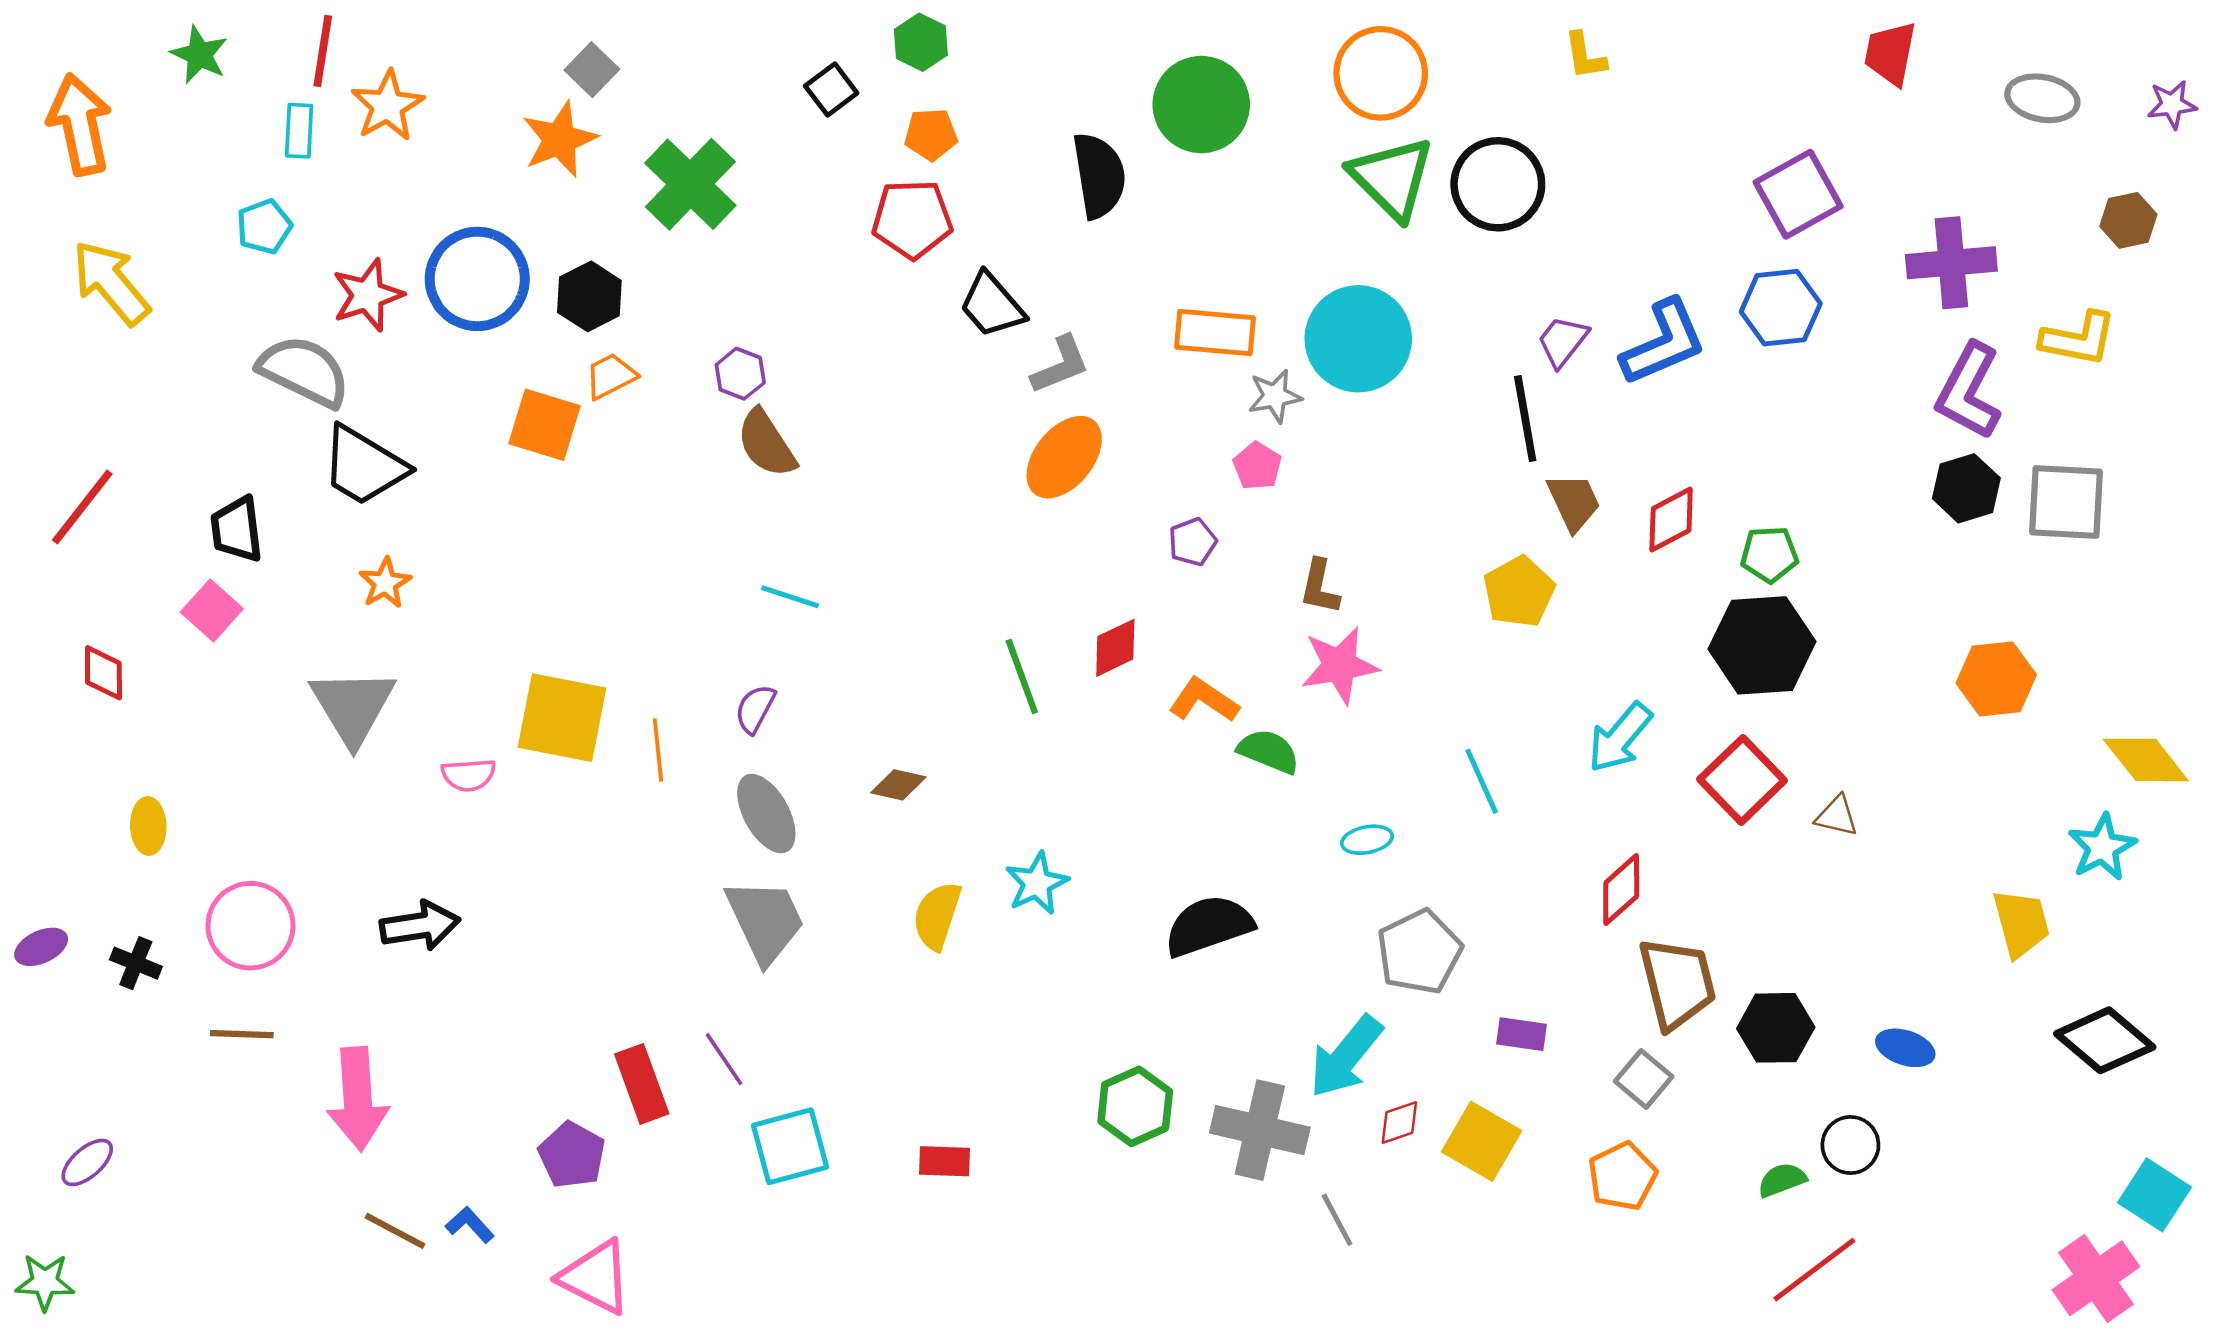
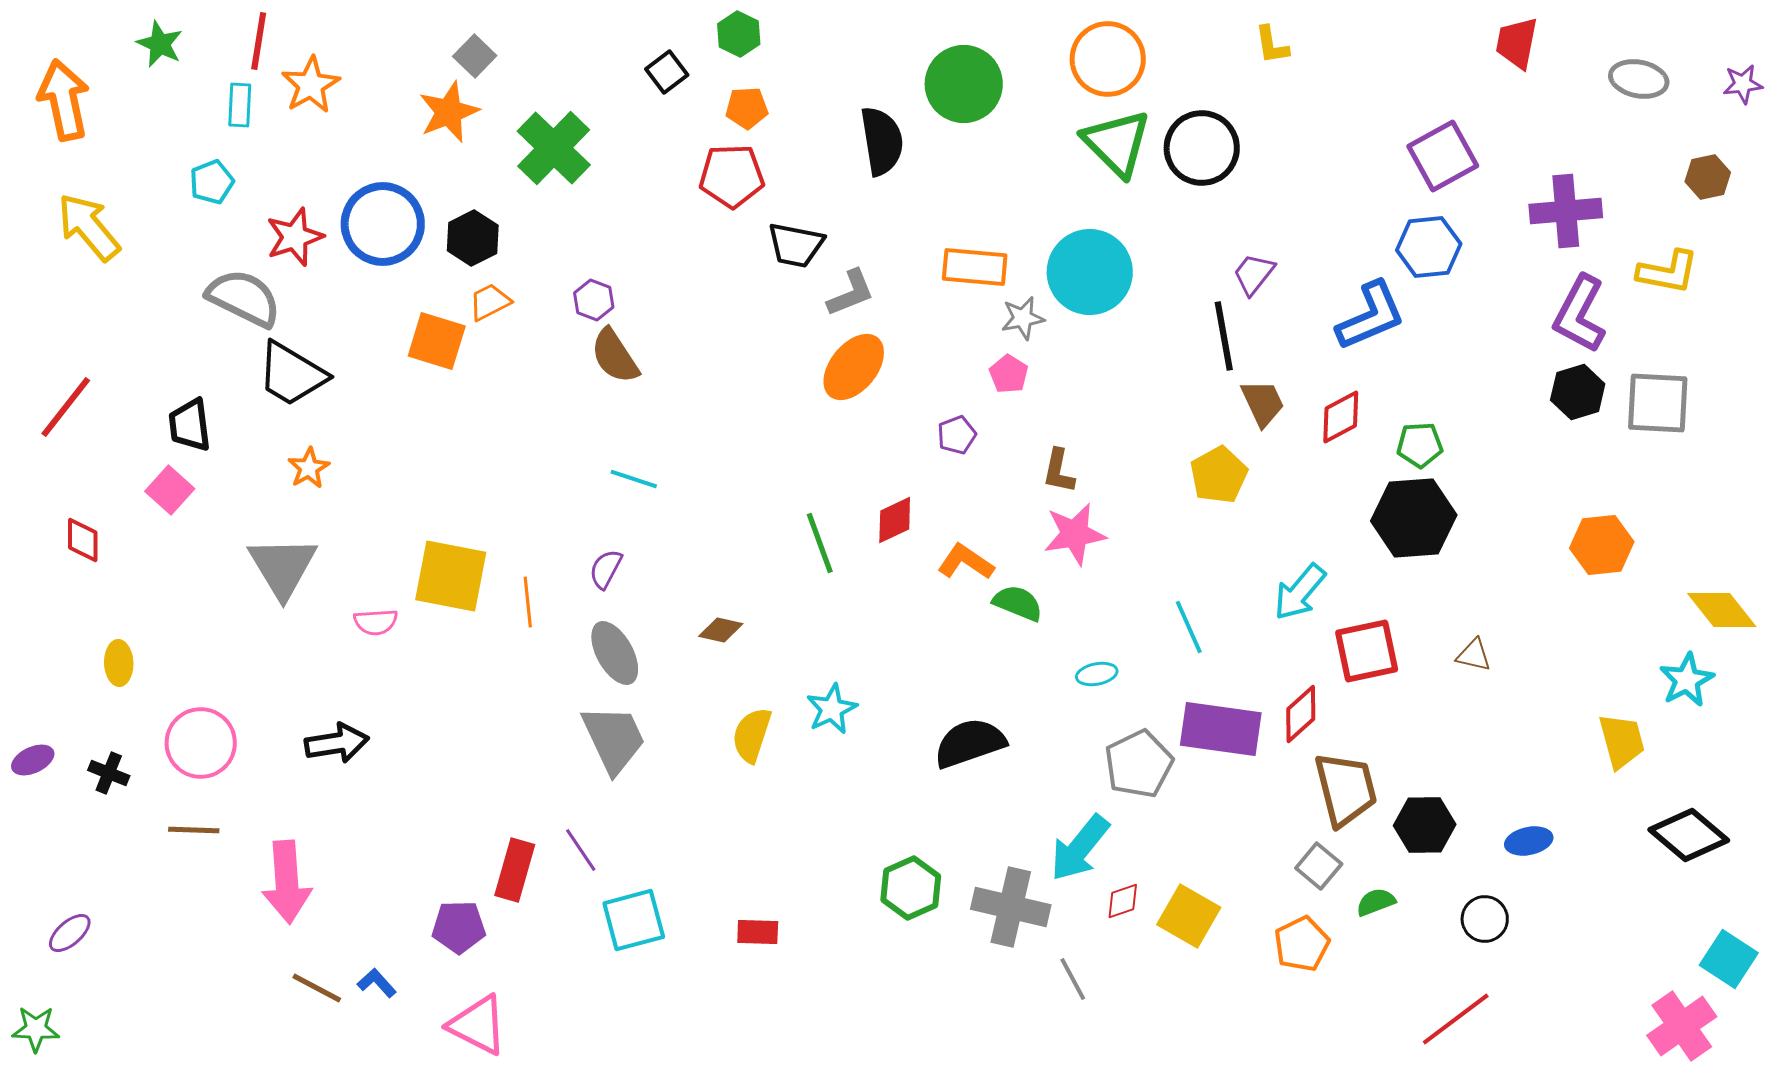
black trapezoid: (992, 305) -> (796, 245), turned -38
blue L-shape: (1664, 343) -> (1371, 316), moved
red square: (1742, 780) -> (1367, 651), moved, turned 32
purple rectangle: (1521, 1034) -> (1221, 729), moved, size x2.0
blue ellipse: (1905, 1048) -> (1529, 841), turned -30
red rectangle: (642, 1084) -> (515, 870), turned 36
purple pentagon: (572, 1155) -> (459, 927), turned -30
green semicircle: (1782, 1180) -> (1376, 902), moved

